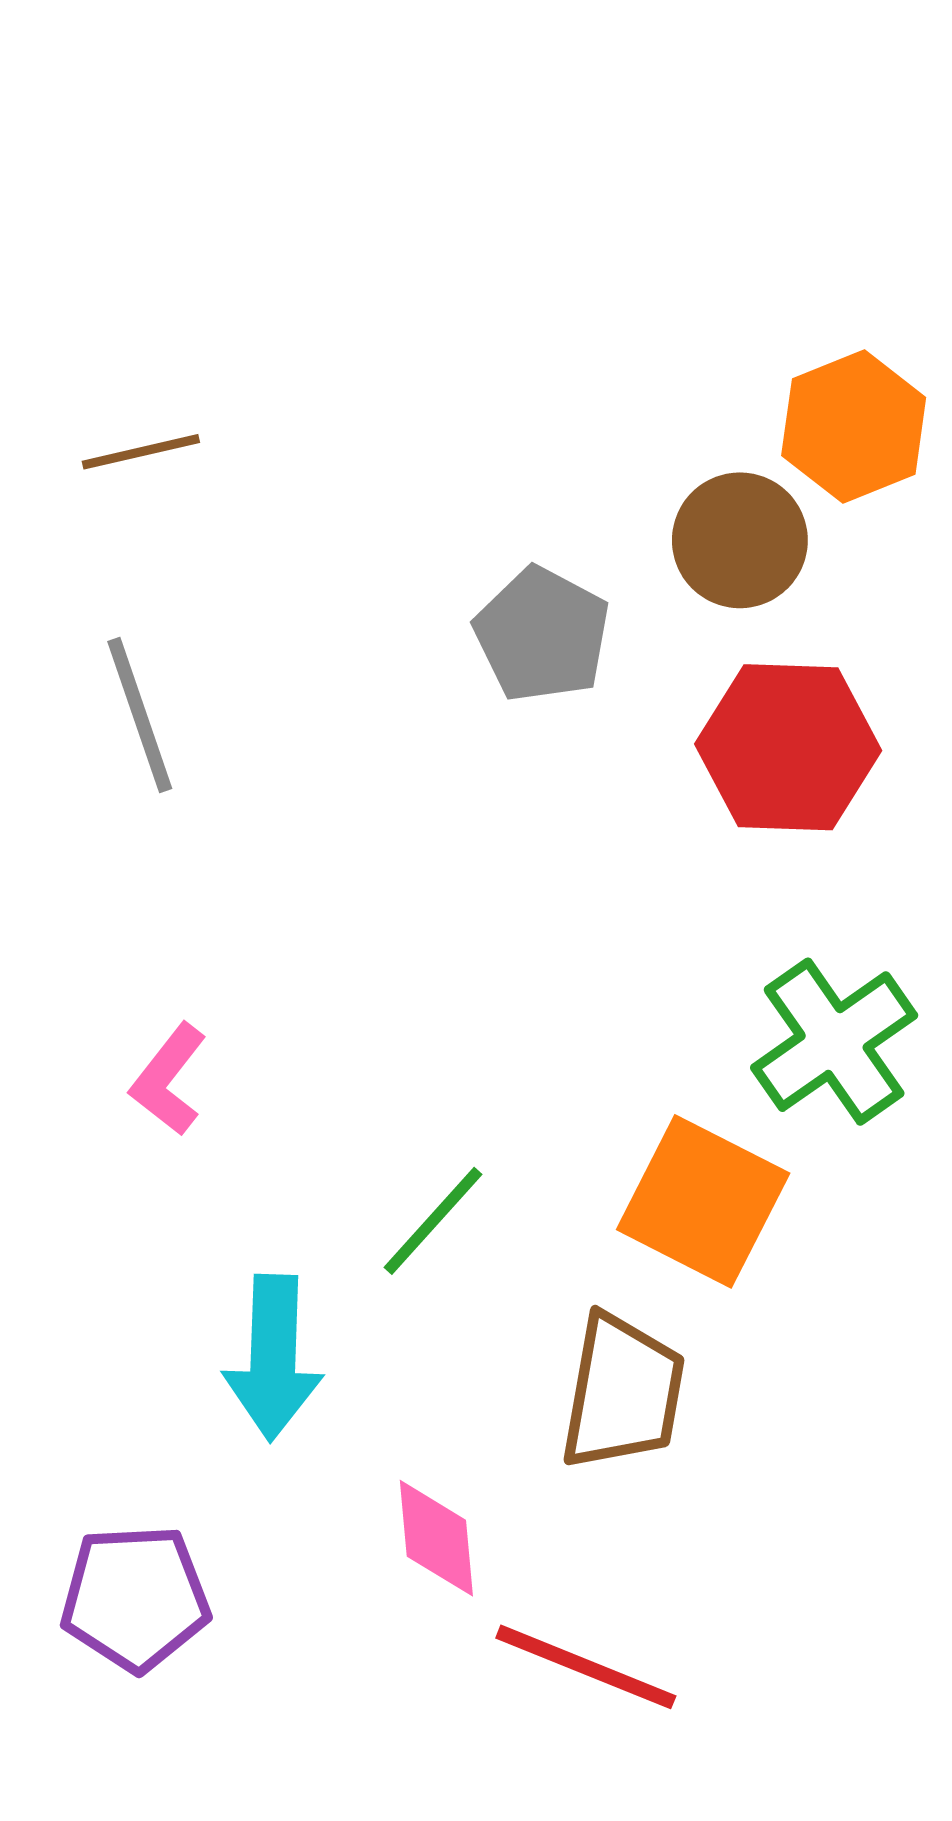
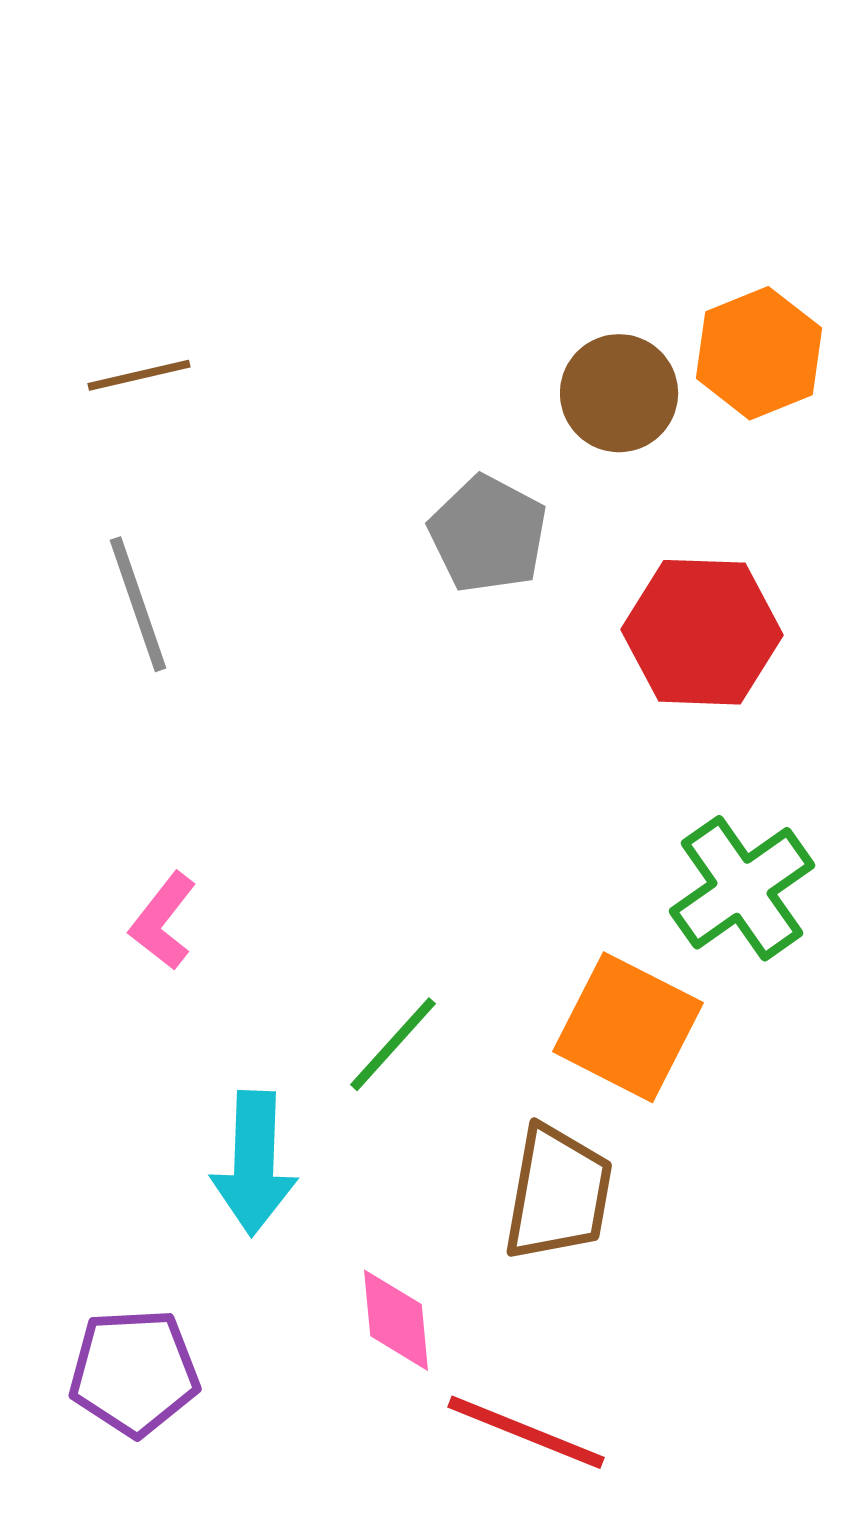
brown circle: (740, 540) -> (619, 393), moved

